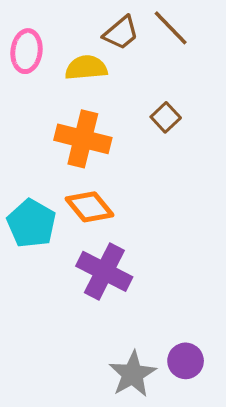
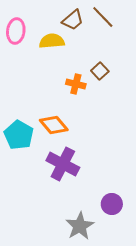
orange cross: (83, 139) -> (76, 84), moved, size x0.6
purple circle: (186, 361) -> (112, 204), moved

